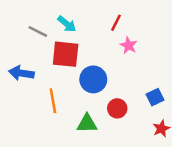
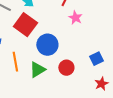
red square: (66, 54) -> (25, 25), turned 30
green triangle: (87, 124) -> (37, 70), moved, turned -30

